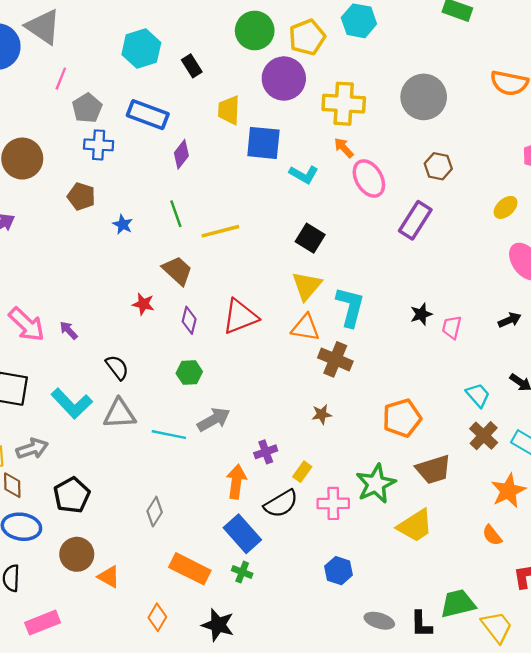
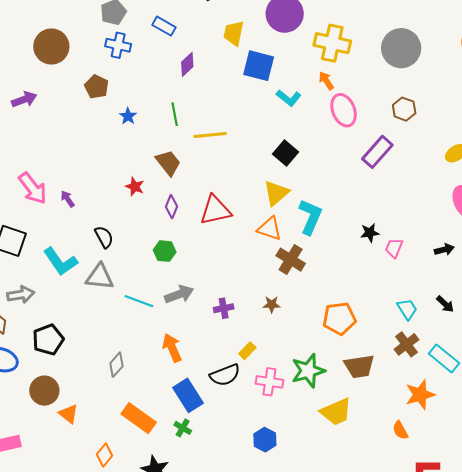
blue rectangle: (148, 115) -> (164, 26), size x0.7
purple cross: (266, 452) -> (224, 308), moved
orange arrow: (236, 482) -> (172, 348), moved, turned -40

